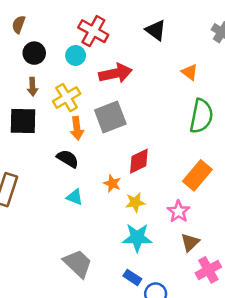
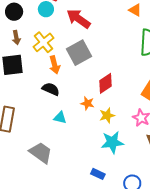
red arrow: (116, 73) -> (78, 19), turned -125
gray trapezoid: (78, 263) -> (41, 153), moved
blue rectangle: (132, 277) -> (98, 174), moved

